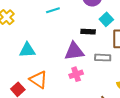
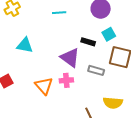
purple triangle: (74, 51) -> (70, 58), turned 30
orange triangle: (38, 80) -> (44, 86), moved

